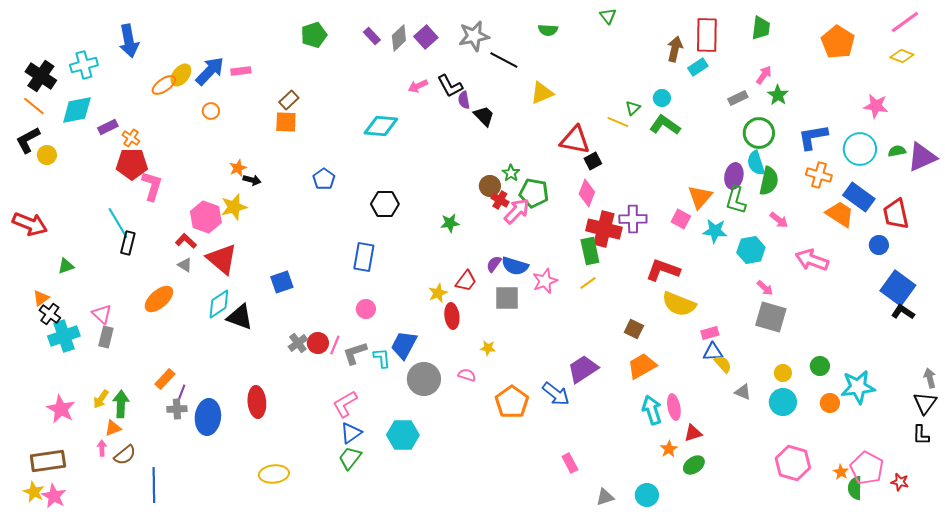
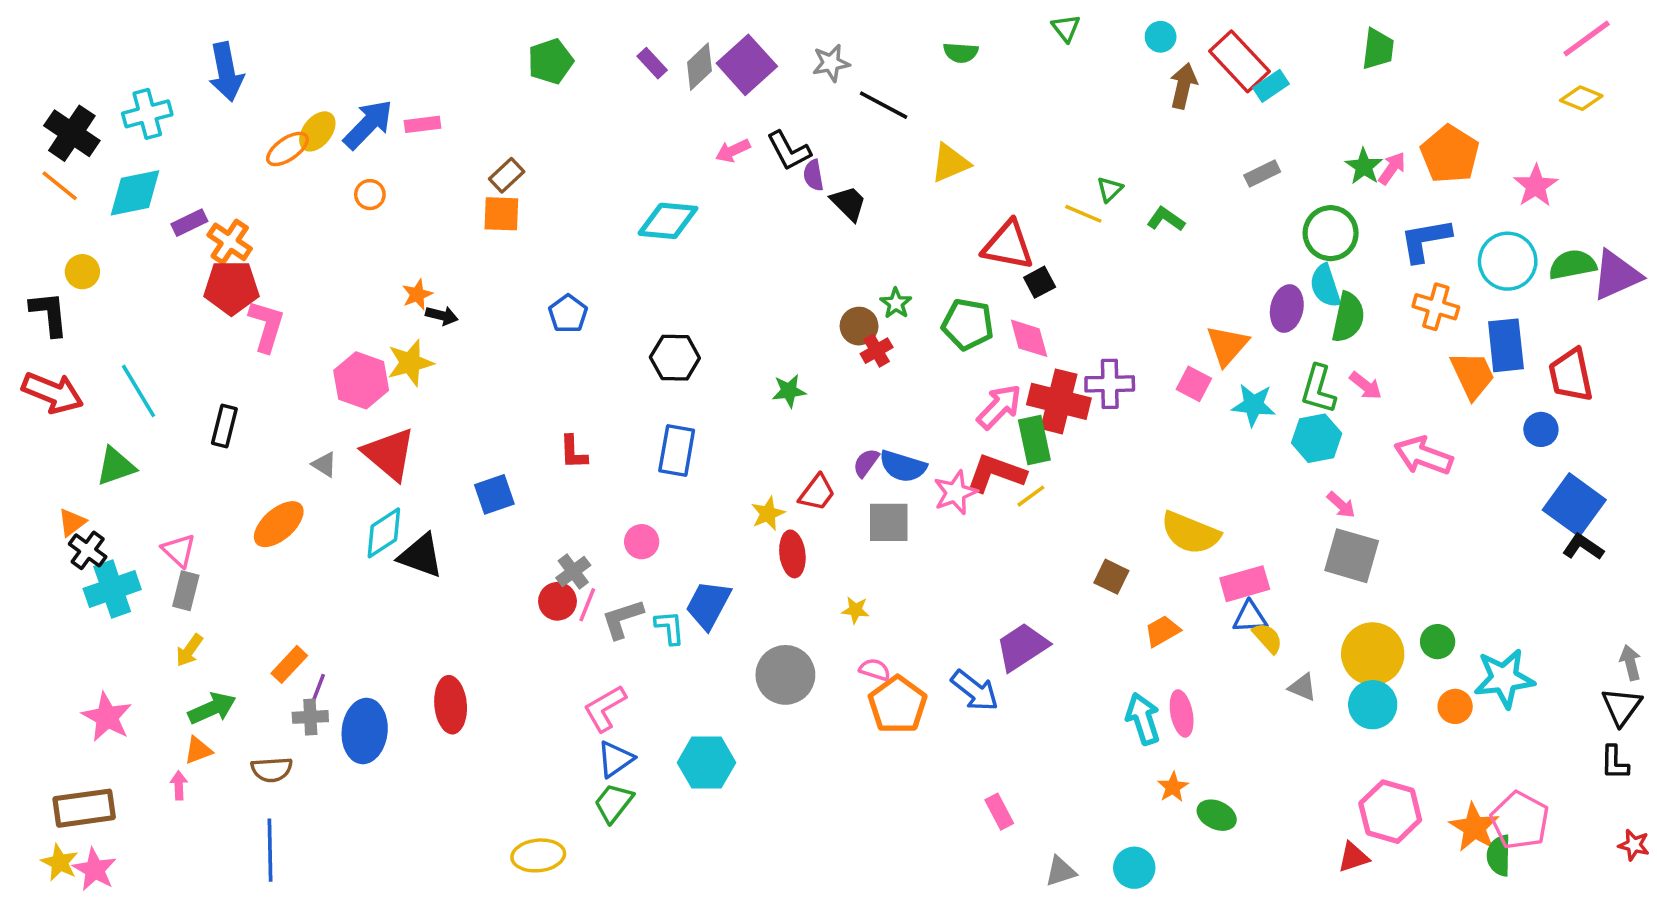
green trapezoid: (761, 28) -> (1378, 49), moved
red rectangle: (707, 35) -> (1239, 61), turned -44
gray star: (474, 36) -> (831, 63), size x0.7
purple square: (426, 37) -> (747, 65), size x1.4
orange pentagon: (838, 42) -> (1450, 154), moved
cyan rectangle: (698, 67) -> (1271, 86), moved
pink arrow: (764, 75) -> (1392, 168), moved
cyan circle: (662, 98) -> (1161, 37), moved
gray rectangle: (738, 98) -> (1262, 174), moved
pink star: (876, 106) -> (1536, 186), turned 30
green L-shape: (665, 125) -> (1166, 219), size x0.7
orange cross: (131, 138) -> (230, 242), size x1.4
black L-shape: (28, 140) -> (49, 314), moved, turned 112
green semicircle: (897, 151) -> (1573, 265), size x1.5
green pentagon: (534, 193) -> (968, 324), moved
pink diamond: (587, 193) -> (1029, 338), turned -36
blue rectangle: (859, 197) -> (1506, 345), turned 48
red cross: (500, 200) -> (877, 351), turned 30
green L-shape: (736, 200) -> (1318, 389), moved
pink arrow: (517, 211) -> (999, 407), moved
orange trapezoid: (840, 214) -> (1473, 375), turned 32
cyan line: (118, 223) -> (138, 391), moved
red L-shape: (186, 241) -> (573, 452), moved, turned -135
blue rectangle: (364, 257) -> (677, 450), moved
green triangle: (66, 266) -> (116, 466), size x1.4
red L-shape: (663, 270) -> (996, 473), moved
pink rectangle: (710, 333) -> (1245, 584), size x1.5
gray cross: (298, 343) -> (573, 571), moved
orange trapezoid: (642, 366) -> (1162, 631), moved, size x0.7
yellow circle: (783, 373) -> (1373, 654), size x2.0
pink semicircle: (467, 375) -> (875, 670), moved
gray circle: (424, 379) -> (785, 675), moved
yellow arrow: (101, 399) -> (189, 650), moved
green arrow: (121, 404) -> (212, 708), turned 64
red triangle: (693, 433) -> (1353, 857), moved
brown semicircle: (125, 455) -> (272, 770), moved, turned 35
green ellipse: (694, 465) -> (1217, 815), turned 60
orange star: (841, 472) -> (1474, 827), size x1.8
yellow ellipse: (274, 474) -> (538, 855), moved
red star: (900, 482) -> (1634, 845), moved

